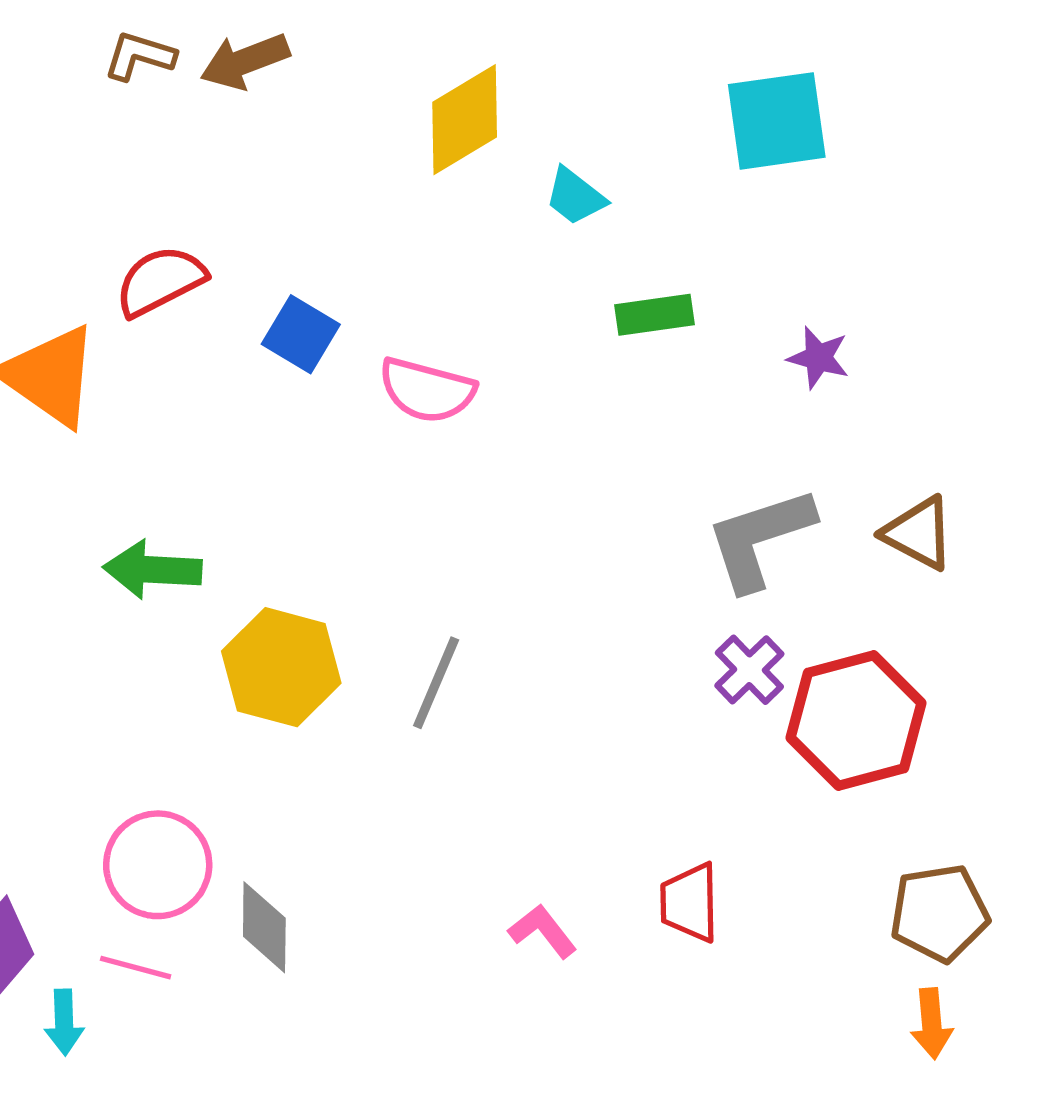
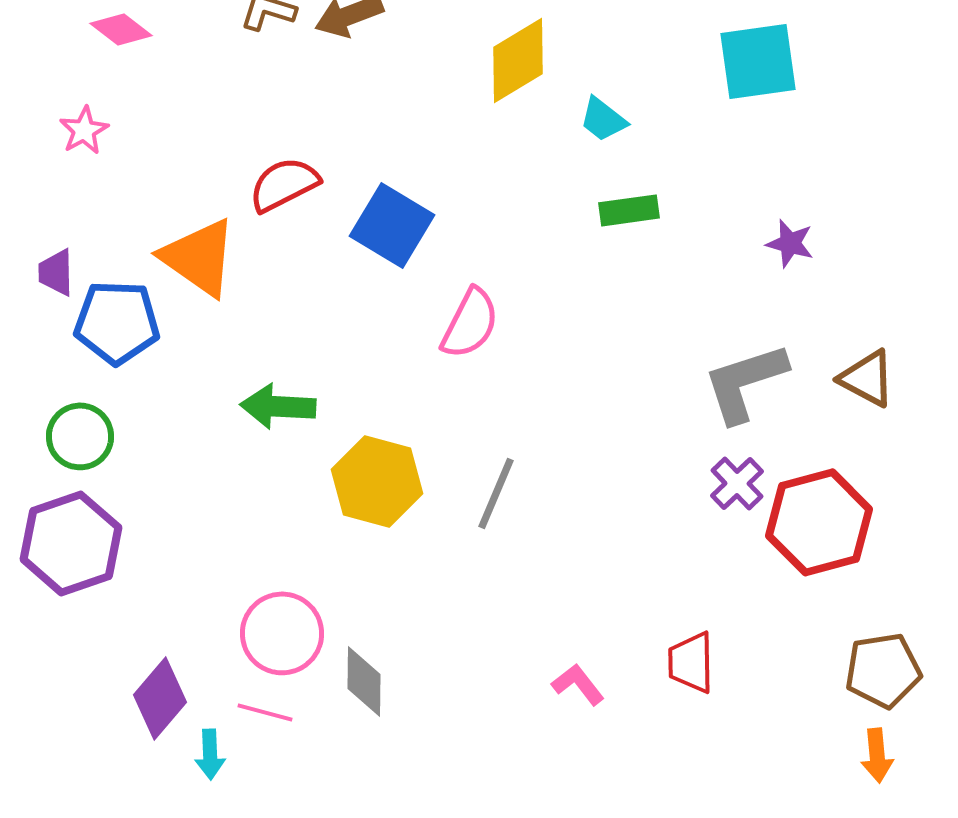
green rectangle: (654, 315) -> (629, 210), moved
blue square: (301, 334) -> (392, 225), size x1.4
pink semicircle: (427, 390) -> (470, 323), moved, turned -78

